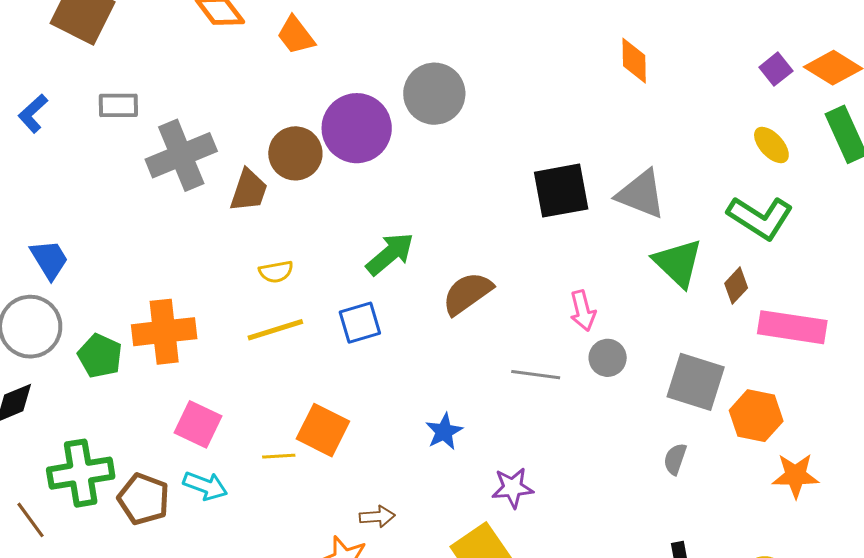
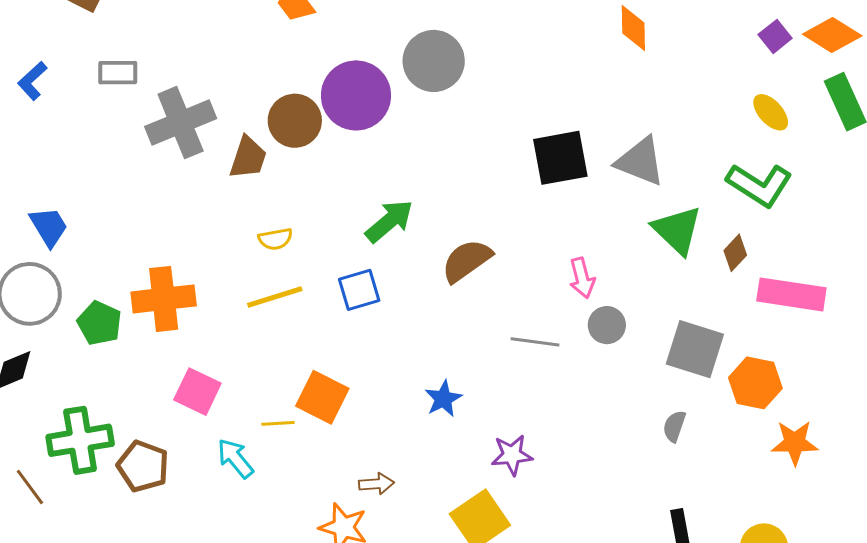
cyan arrow: (205, 486) -> (235, 458), moved, turned -150

